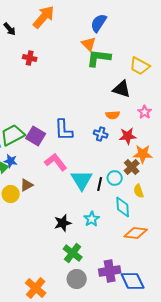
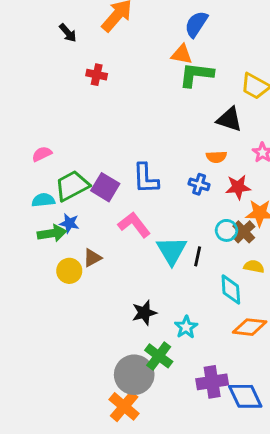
orange triangle: (89, 44) -> (182, 54), turned -35
cyan circle: (115, 178) -> (226, 230), moved
yellow semicircle: (139, 191) -> (254, 266), turned 120
cyan star: (92, 219) -> (186, 327), moved
gray circle: (77, 279) -> (134, 375), moved, size x1.4
orange cross: (36, 288) -> (124, 406), moved

